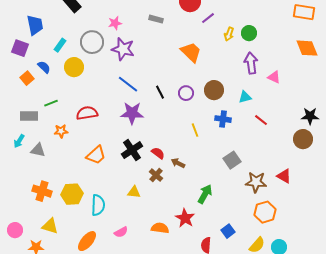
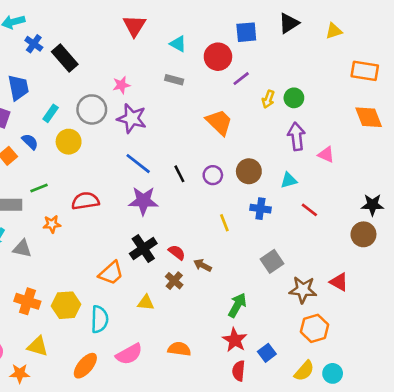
orange trapezoid: (96, 155) -> (111, 273), moved
red star: (185, 218) -> (235, 340), moved
pink semicircle: (121, 232) -> (129, 354), size x1.5

